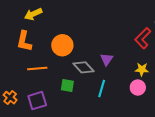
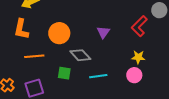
purple triangle: (107, 59) -> (103, 32), moved
cyan line: (102, 89) -> (98, 76), turned 66

